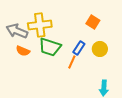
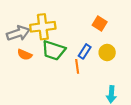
gray arrow: (17, 31) -> (18, 33), turned 140
orange line: (72, 62) -> (77, 66), turned -32

